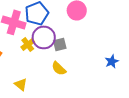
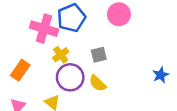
purple circle: (44, 37) -> (70, 77), moved

